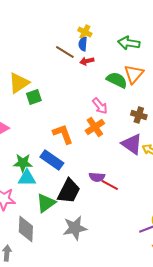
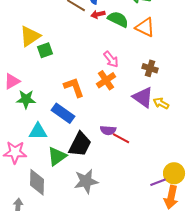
orange triangle: (134, 74) -> (145, 27), turned -45
green semicircle: (117, 80) -> (118, 19), moved
green star: (23, 163) -> (26, 99), moved

